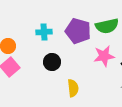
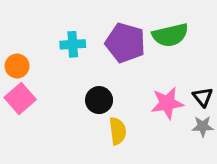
pink star: (104, 56) -> (167, 103), moved
black circle: (52, 62) -> (99, 100), moved

